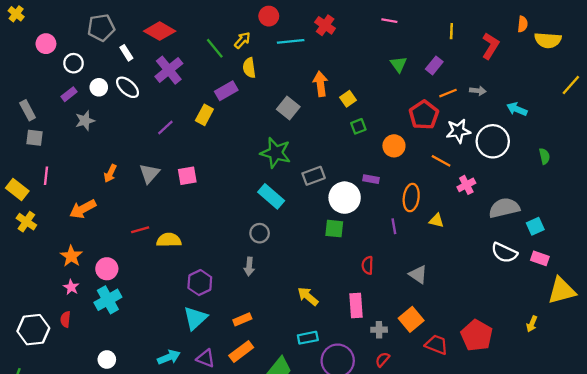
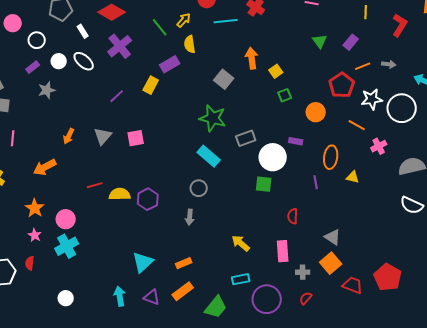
gray triangle: (418, 275) -> (333, 237), moved
purple hexagon: (200, 283) -> (148, 199), moved
cyan arrow: (169, 357) -> (120, 296), turned -78

